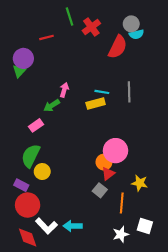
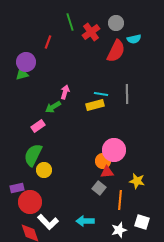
gray circle: (131, 24) -> (116, 23), moved
red line: (46, 37) -> (48, 42), turned -56
green triangle: (19, 71) -> (22, 74), turned 32
red triangle: (108, 174) -> (107, 172), turned 32
purple rectangle: (21, 185) -> (17, 188), moved, turned -40
cyan arrow: (73, 226) -> (85, 221), moved

